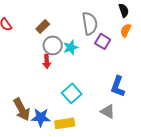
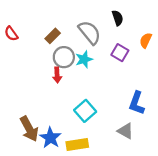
black semicircle: (124, 10) -> (118, 18), moved
gray semicircle: (90, 23) -> (90, 32), moved, turned -30
blue star: (41, 117) -> (50, 138), turned 30

